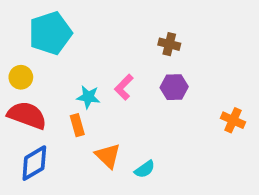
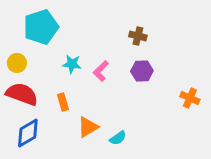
cyan star: (88, 97) -> (72, 64), moved
orange triangle: (108, 156) -> (88, 127), turned 45

